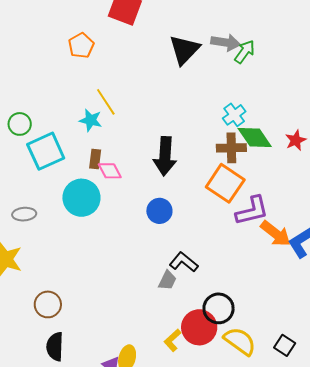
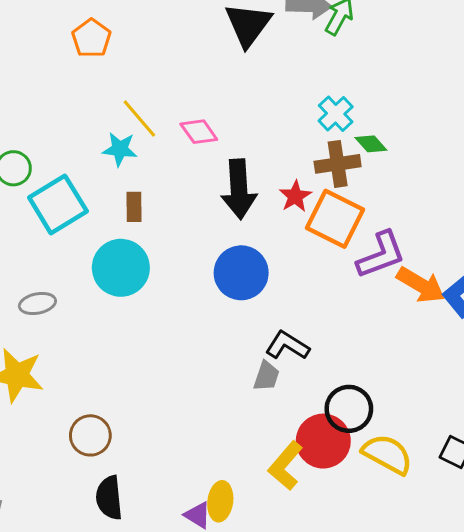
green diamond: (255, 137) -> (371, 144), size x0.6
red star: (296, 140) -> (295, 196), moved
pink diamond: (110, 171) -> (199, 132), moved
blue circle: (159, 211) -> (241, 273), size x1.4
yellow L-shape: (172, 340) -> (285, 466), size x1.4

